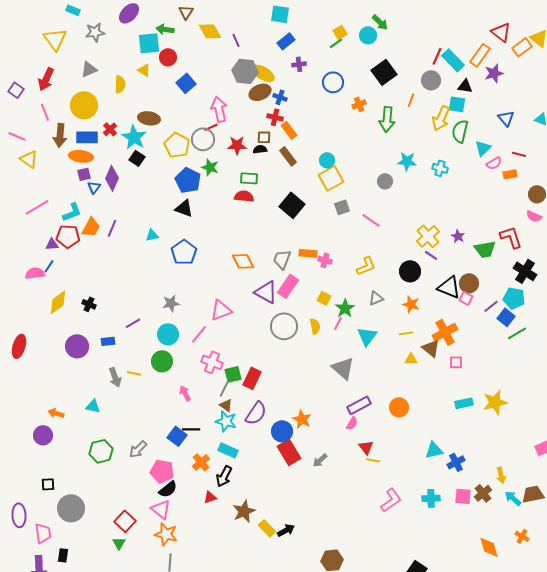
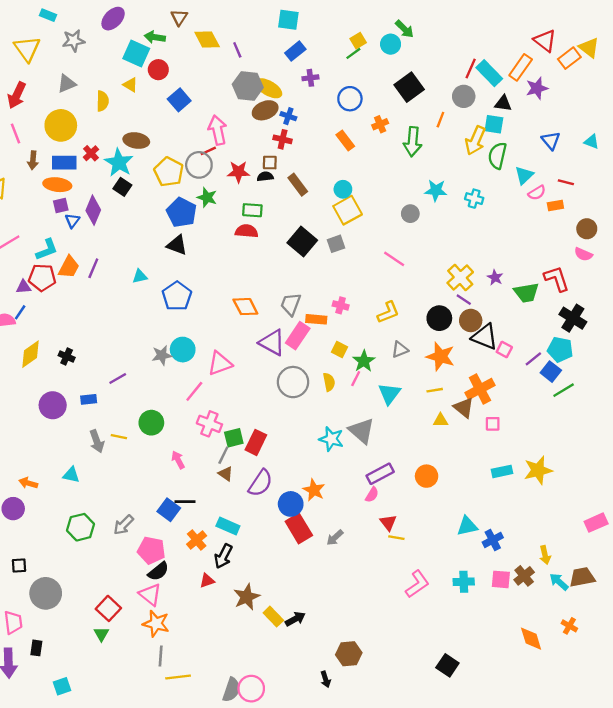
cyan square: (149, 43) -> (136, 53), turned 30
orange rectangle: (289, 130) -> (345, 141), moved
brown arrow: (60, 135) -> (33, 160), size x0.7
gray square: (342, 207) -> (336, 244), moved
orange rectangle: (308, 253) -> (316, 319), moved
brown circle: (469, 283) -> (471, 320), moved
orange star: (411, 304) -> (440, 356), size x1.4
cyan circle: (168, 334) -> (183, 350), moved
cyan star: (226, 421) -> (331, 439), moved

